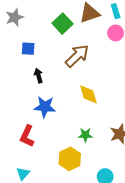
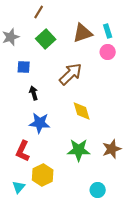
green square: (62, 24) -> (46, 39), moved
green star: (85, 135) -> (79, 150), size x1.6
yellow hexagon: (70, 159) -> (43, 175), moved

